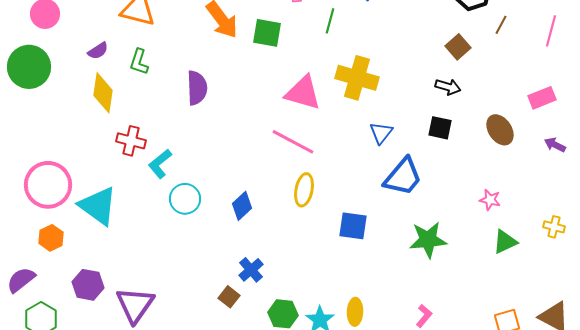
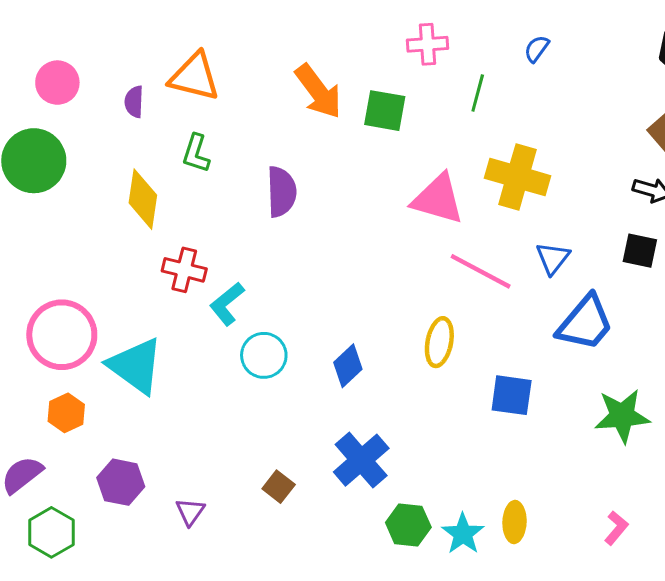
purple semicircle: (98, 51) -> (134, 102), moved, turned 125
pink line: (293, 142) -> (481, 271), moved
blue cross: (251, 270) -> (361, 460), size x1.5
brown square: (229, 297) -> (279, 487), moved
purple triangle: (135, 305) -> (190, 512), size x0.5

